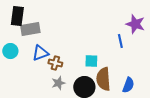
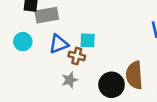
cyan square: (91, 61) -> (88, 40), moved
gray star: (58, 83) -> (70, 80), moved

